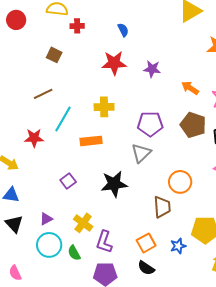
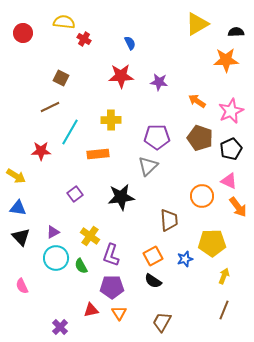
red cross: (77, 26) -> (84, 39), turned 32
brown square: (54, 55) -> (61, 78), moved
orange circle: (180, 182) -> (202, 196), moved

